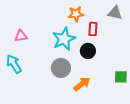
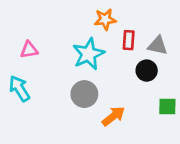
gray triangle: (115, 13) -> (158, 46), moved
black circle: (88, 51) -> (147, 71), moved

